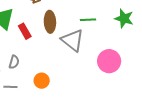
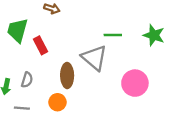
brown ellipse: (50, 22) -> (67, 75), moved

